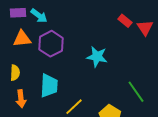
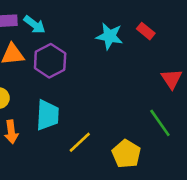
red triangle: (145, 28) -> (172, 79), moved
cyan star: (97, 57) -> (110, 36), moved

